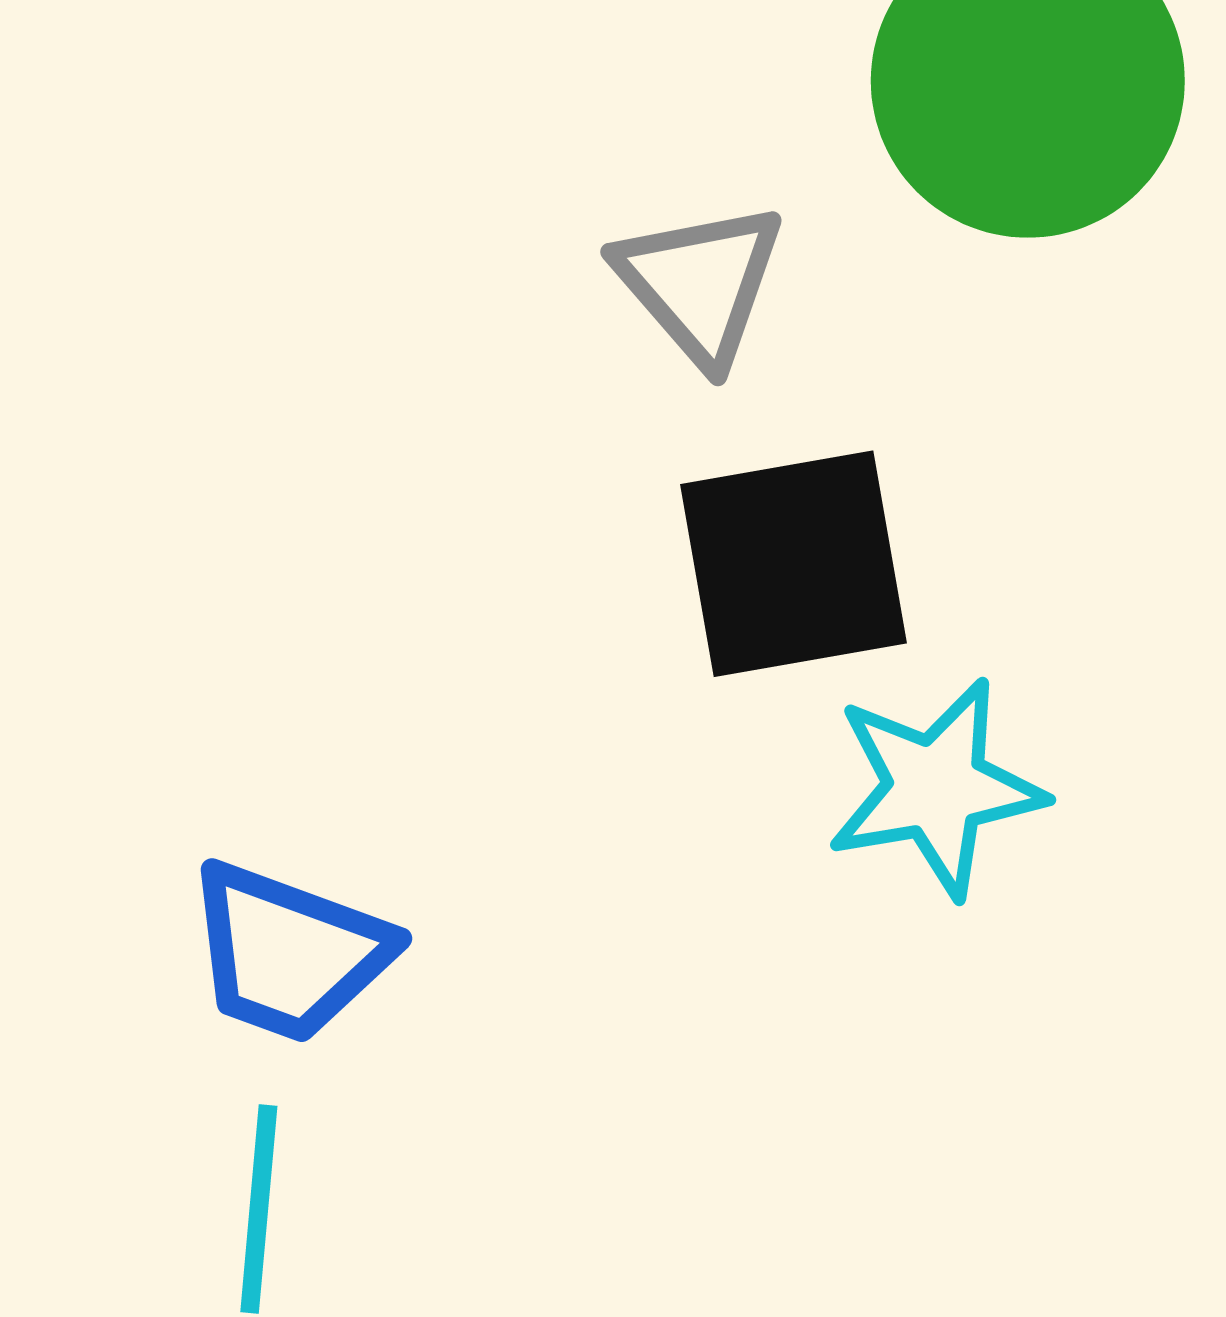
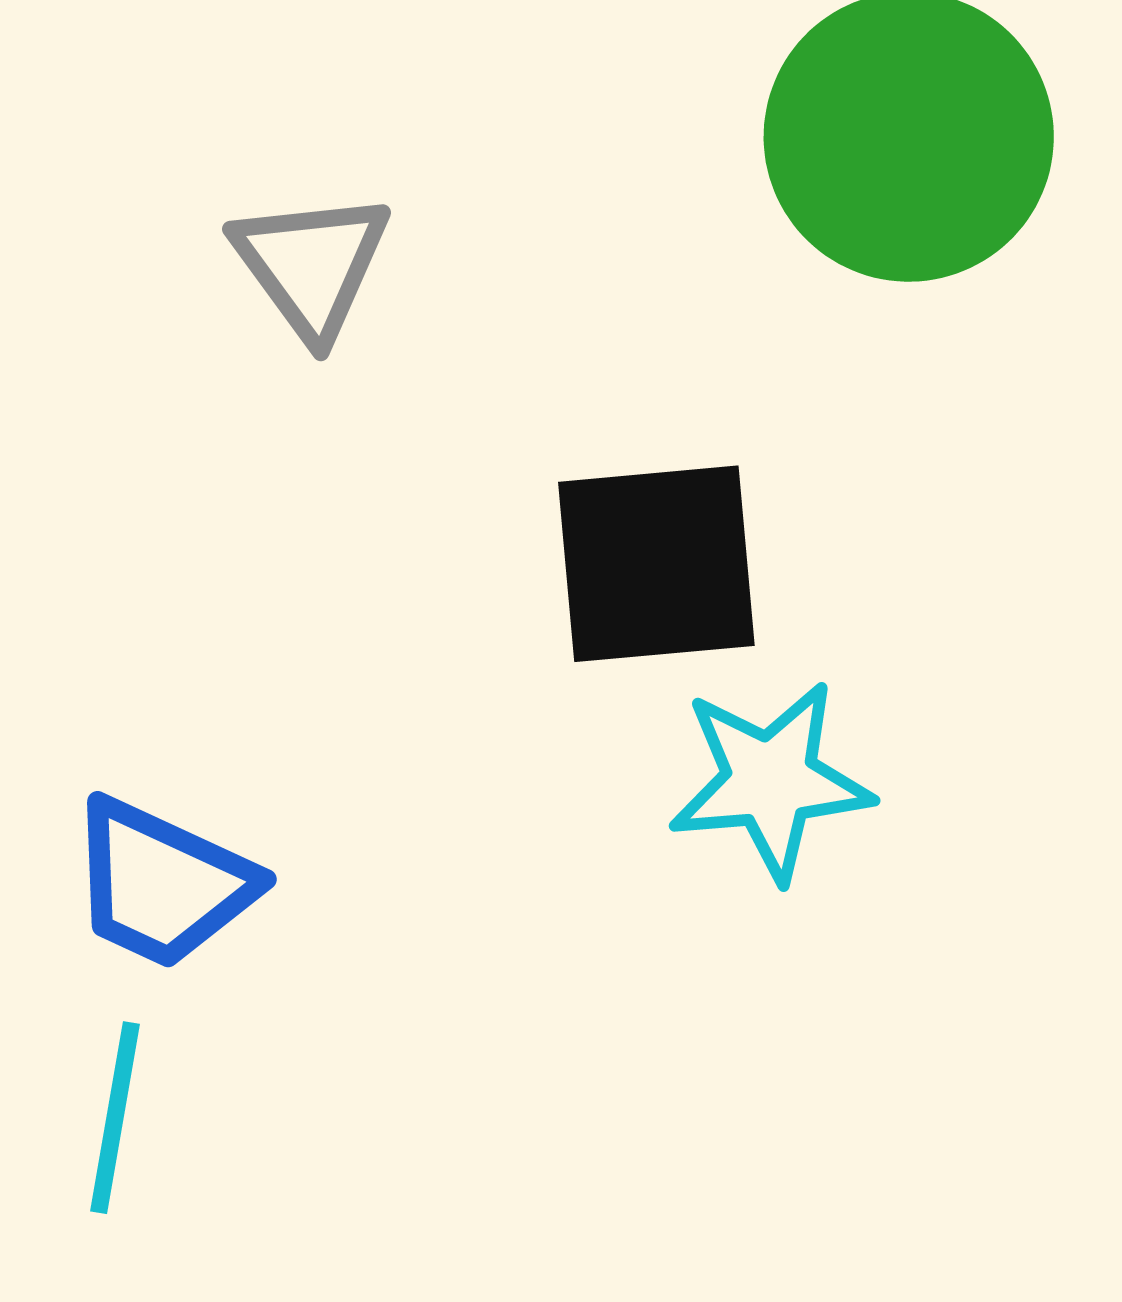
gray triangle: (700, 283) -> (311, 265), moved

